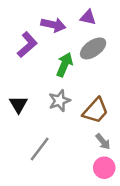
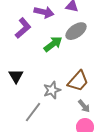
green arrow: (64, 65) -> (53, 44), turned 30
gray star: (60, 101) -> (52, 90), moved

